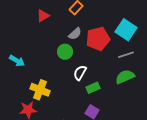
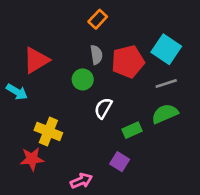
red triangle: (43, 16) -> (36, 60), moved, size x1.5
gray semicircle: (75, 34) -> (96, 55), turned -56
green rectangle: (93, 88) -> (132, 130), moved

